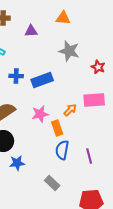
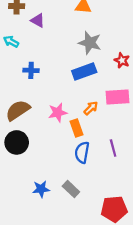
purple triangle: (31, 31) -> (38, 21), moved, turned 32
blue rectangle: (42, 80) -> (84, 71), moved
purple line: (89, 156) -> (113, 148), moved
blue star: (17, 163) -> (41, 189), moved

